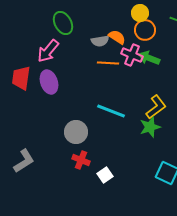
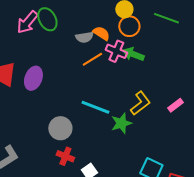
pink arrow: (48, 51) -> (27, 22), moved
orange line: (108, 63) -> (92, 59), turned -35
purple ellipse: (49, 82) -> (33, 78), turned 40
green star: (150, 127) -> (121, 123), moved

